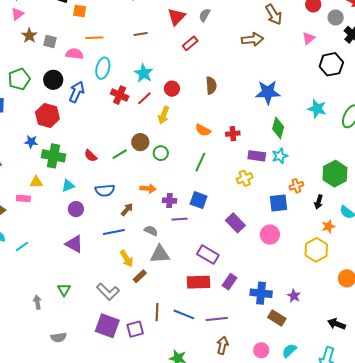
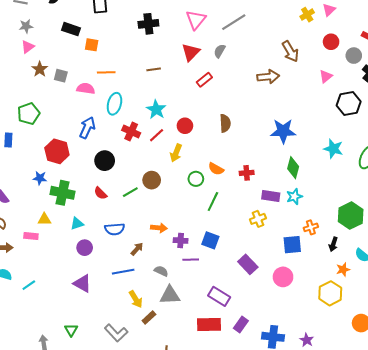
black circle: (53, 80) -> (105, 161), moved
green circle: (161, 153) -> (196, 179), moved

